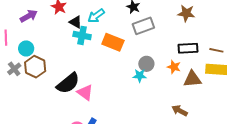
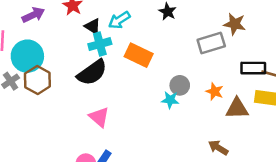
gray rectangle: (143, 26) -> (211, 43), moved
cyan cross: (82, 35) -> (100, 44), turned -30
cyan circle: (26, 48) -> (27, 56), size x1.6
black rectangle: (188, 48) -> (253, 68), moved
black semicircle: (68, 83) -> (92, 73), moved

